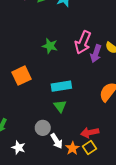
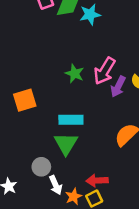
green star: (50, 46) -> (75, 74), moved
green triangle: (60, 106) -> (66, 144), size x1.5

